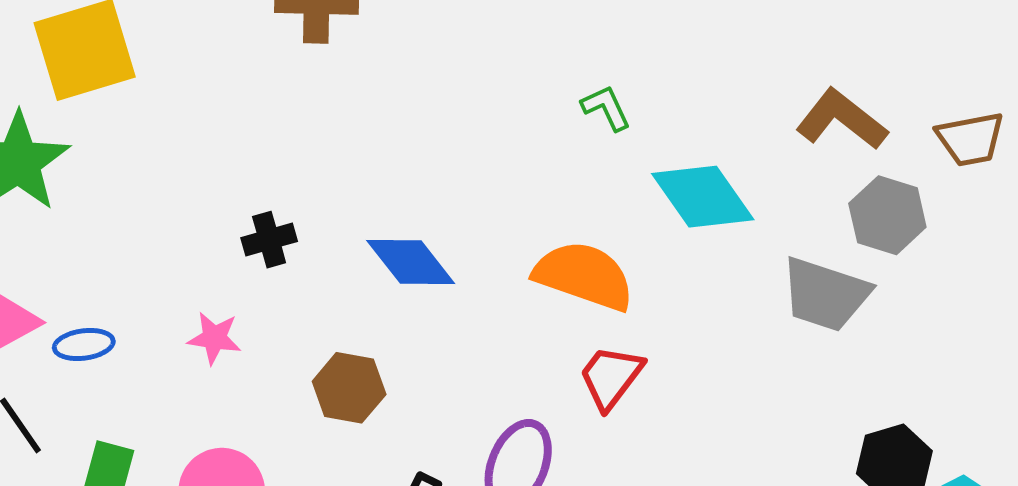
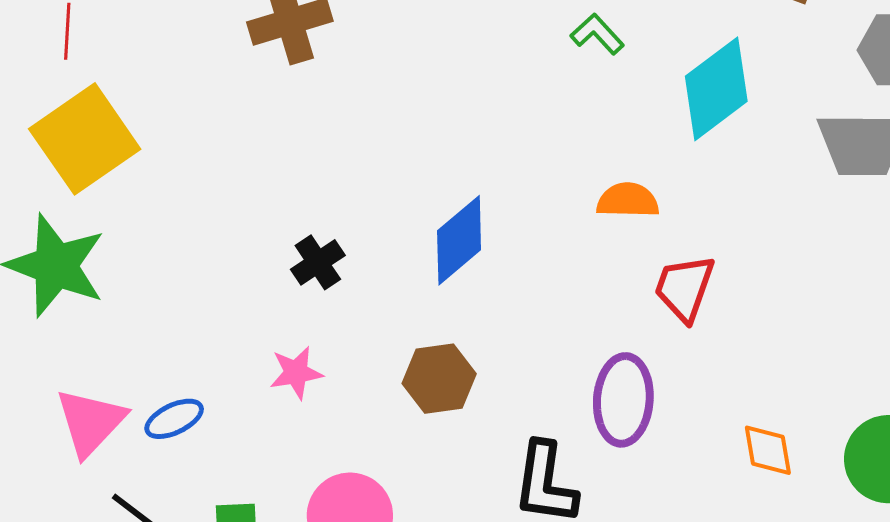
cyan diamond: (703, 197) -> (716, 89), turned -74
blue diamond: (411, 262) -> (459, 240), turned -74
orange semicircle: (584, 276) -> (628, 200), size x0.6

